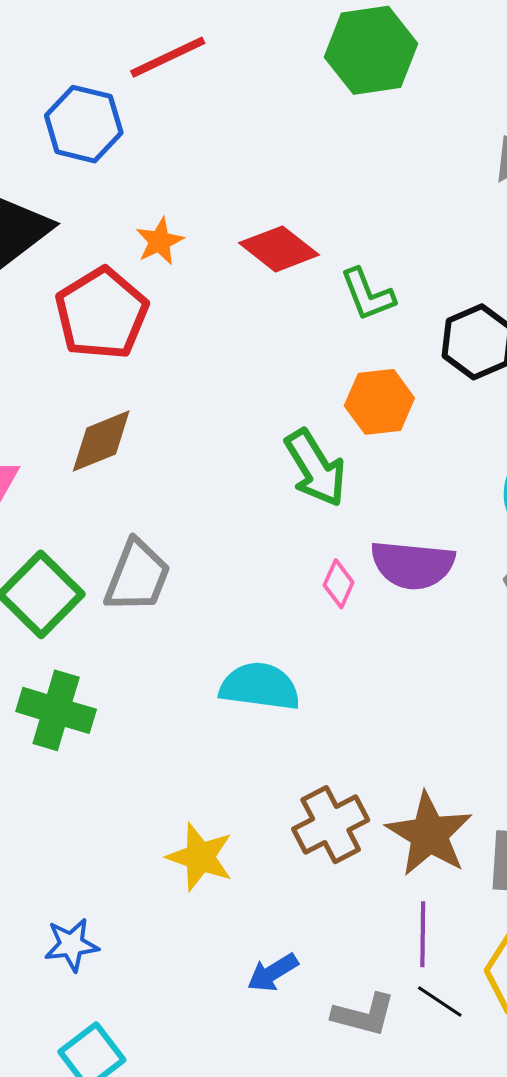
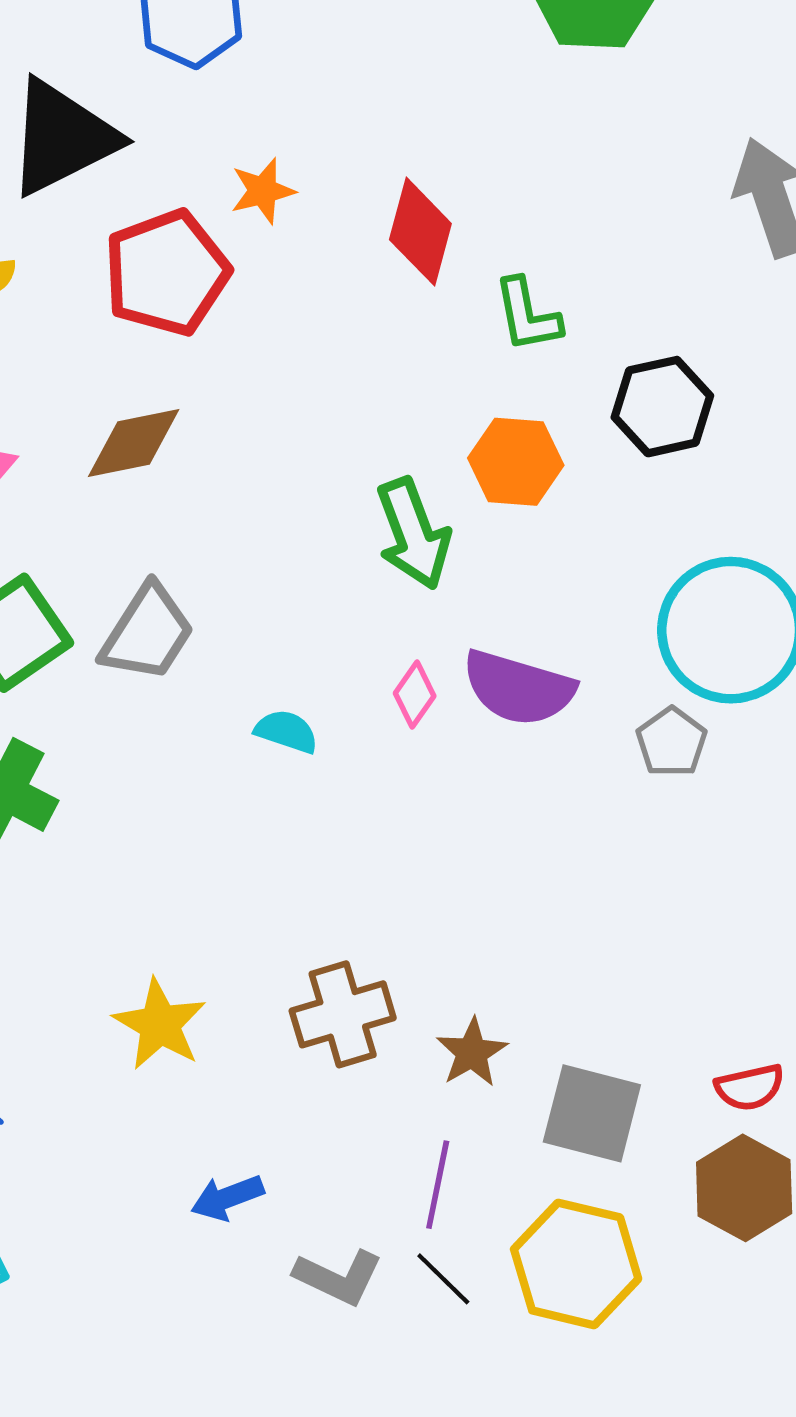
red diamond: (279, 249) -> (420, 232), turned 56
cyan semicircle: (260, 686) -> (286, 731), moved, size x0.6
brown star: (429, 834) -> (472, 1053), size x0.6

